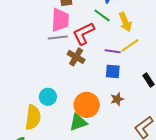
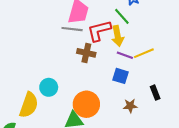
yellow arrow: (125, 22) -> (118, 36), moved
brown cross: (76, 57) -> (86, 53), turned -30
brown star: (117, 99) -> (130, 106), moved

